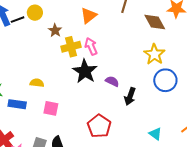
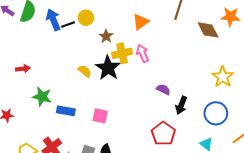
yellow star: (154, 54) -> (223, 77), moved
black star: (85, 71) -> (108, 68), moved
blue circle: (165, 80) -> (216, 113), moved
yellow semicircle: (37, 83) -> (85, 71), moved, turned 32
red pentagon: (99, 126) -> (163, 134), moved

